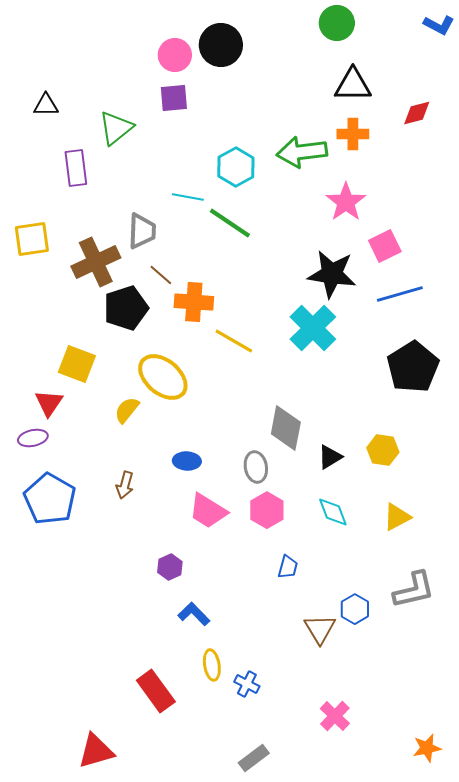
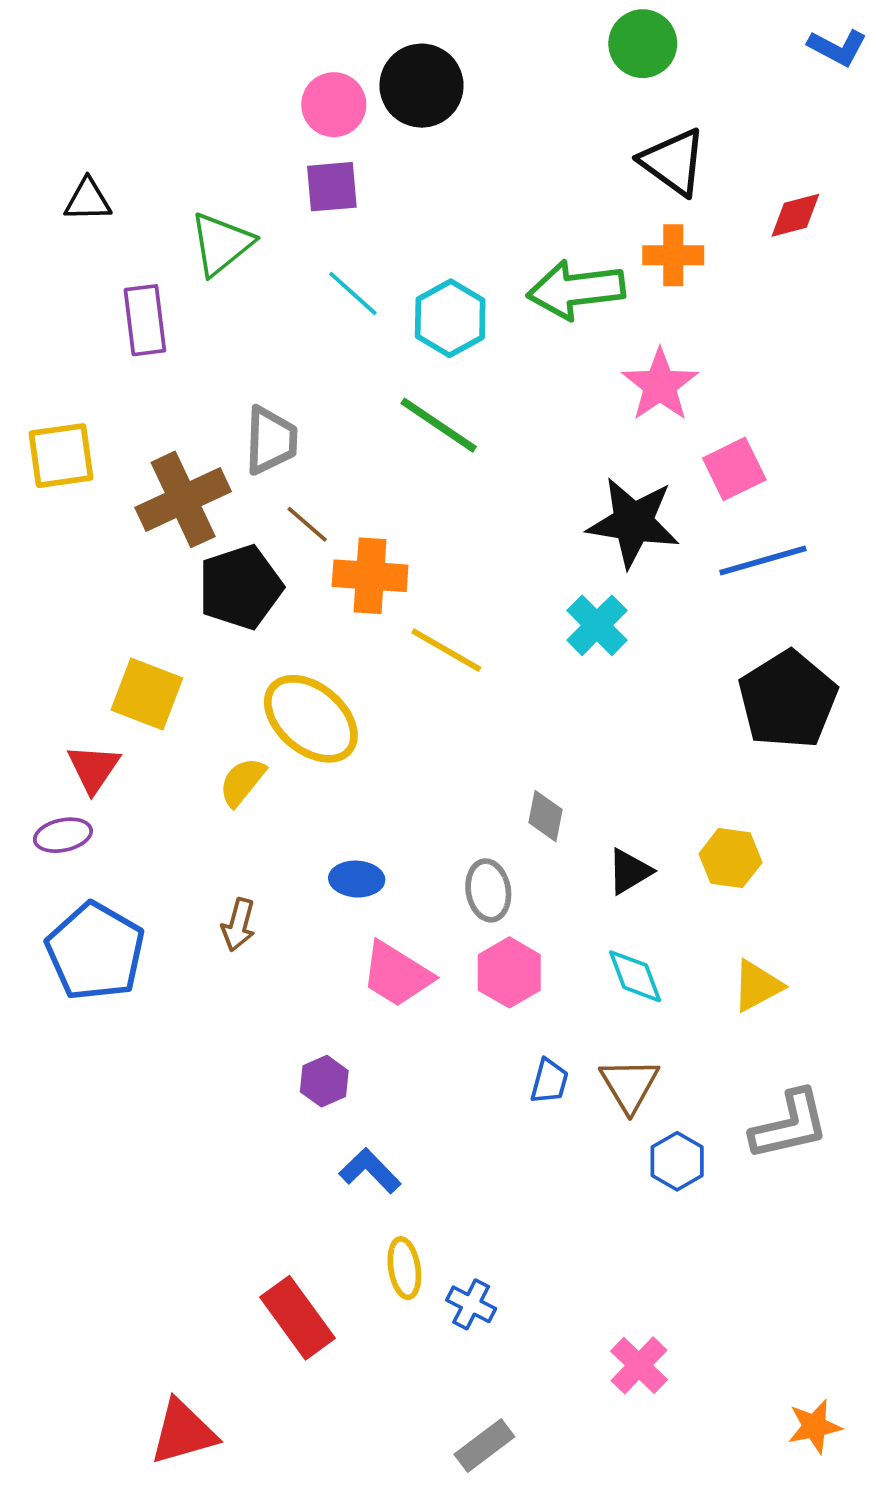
black triangle: (353, 85) -> (673, 162), turned 36
cyan line: (188, 197) -> (353, 293), moved, turned 32
cyan cross: (313, 328) -> (597, 625), size x0.7
gray diamond: (286, 428) -> (545, 816), size x0.6
brown triangle: (320, 629) -> (629, 1085), moved

